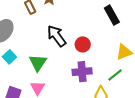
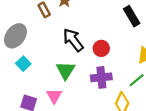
green triangle: (38, 63) -> (66, 70), moved

